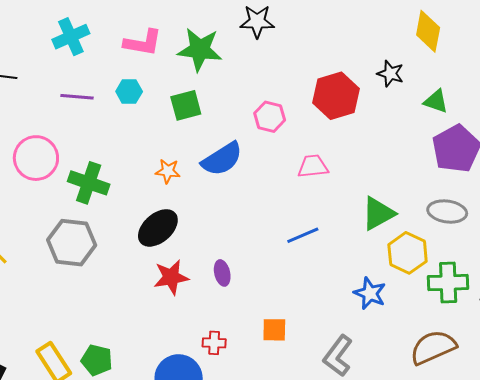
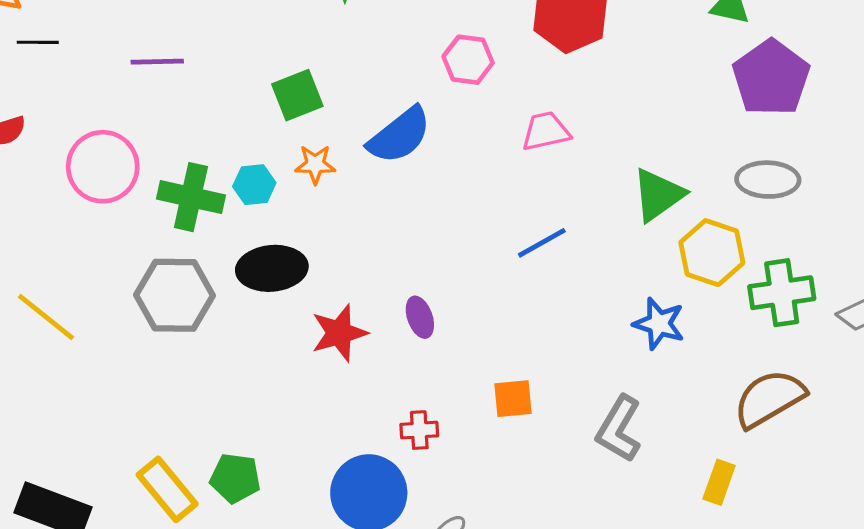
cyan hexagon: (129, 91) -> (254, 185), moved
green square: (186, 105) -> (297, 95), moved
black ellipse: (158, 228) -> (272, 268), moved, turned 42

